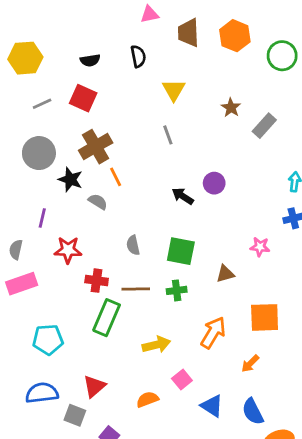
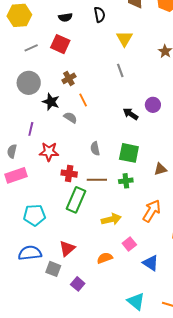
brown cross: (96, 147) -> (69, 78), size x0.6

